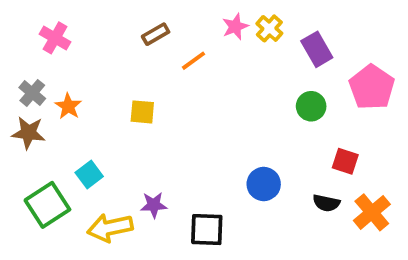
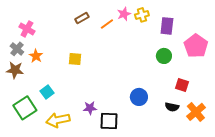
yellow cross: (269, 28) -> (142, 15), turned 32
pink cross: (55, 38) -> (27, 29), moved
purple rectangle: (317, 49) -> (167, 26), turned 36
orange line: (193, 61) -> (107, 24), moved
purple star: (154, 205) -> (90, 108), moved

